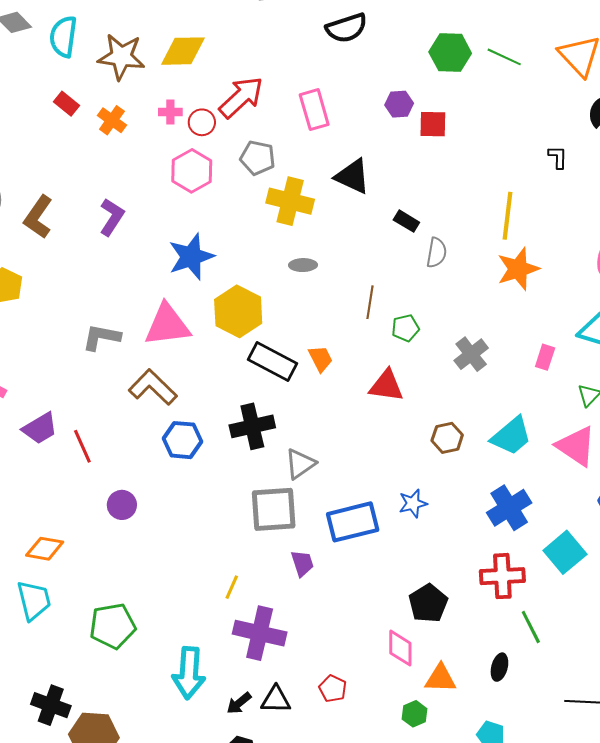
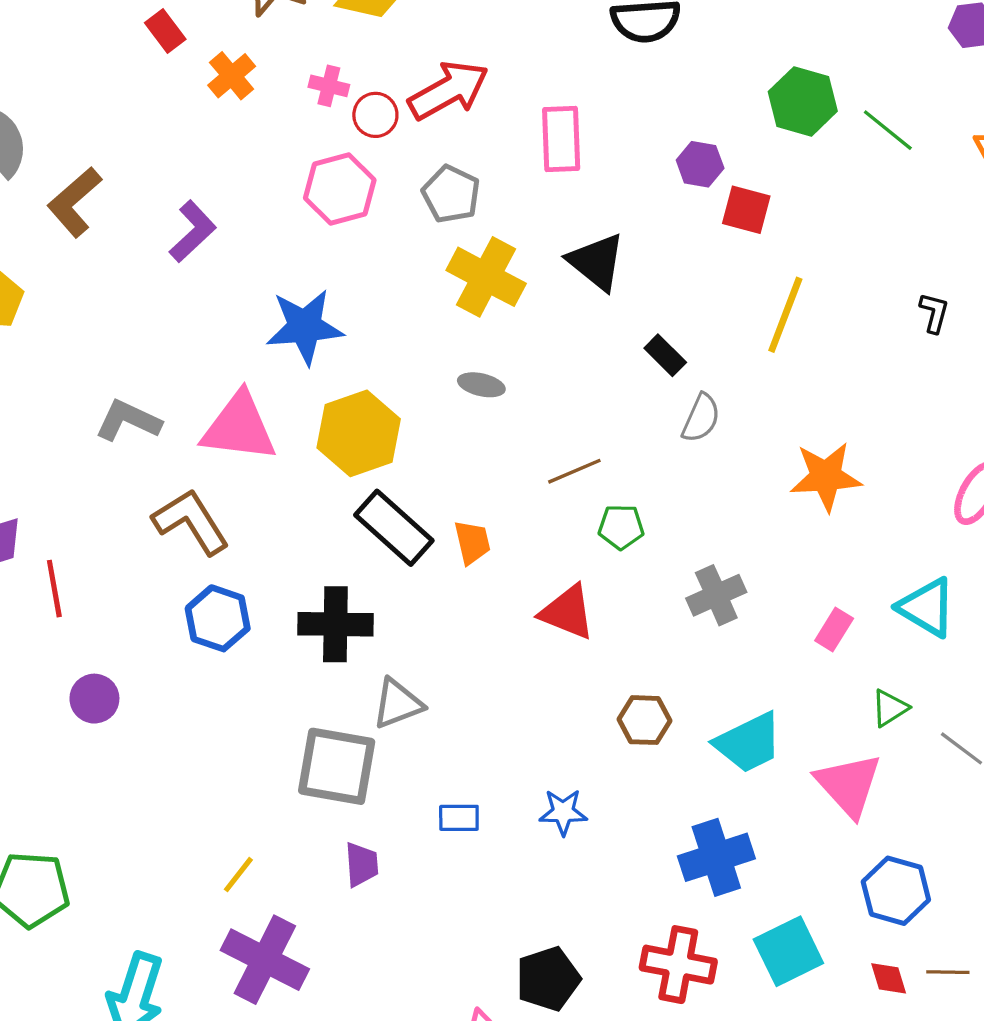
yellow line: (508, 216) -> (785, 315), moved
brown line: (370, 302) -> (574, 471), turned 44
blue rectangle: (353, 522) -> (459, 818), size x0.5

